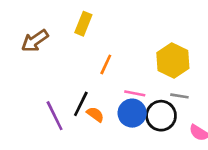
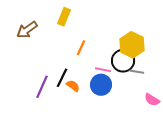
purple line: (55, 116) -> (42, 87), turned 50
black circle: (161, 116) -> (123, 61), moved

